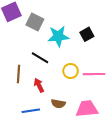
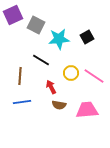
pink line: (94, 74) -> (94, 76), turned 35
red arrow: (39, 85) -> (51, 87), moved
blue line: (31, 111) -> (22, 102), moved

